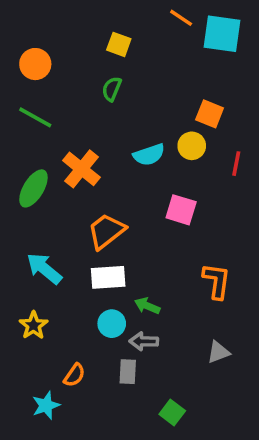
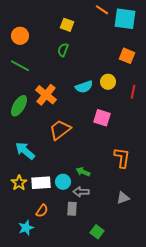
orange square: (210, 114) -> (127, 56), moved
white rectangle: (108, 277) -> (41, 183), moved

